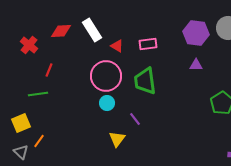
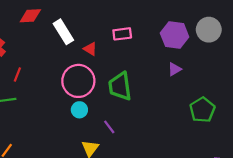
red diamond: (61, 31) -> (30, 16), moved
pink rectangle: (148, 44) -> (122, 34), moved
purple triangle: (196, 65) -> (175, 69), turned -32

